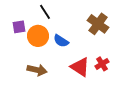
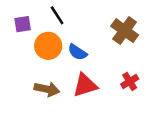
purple square: (19, 27) -> (23, 24), moved
red triangle: (80, 67) -> (85, 85), moved, turned -50

